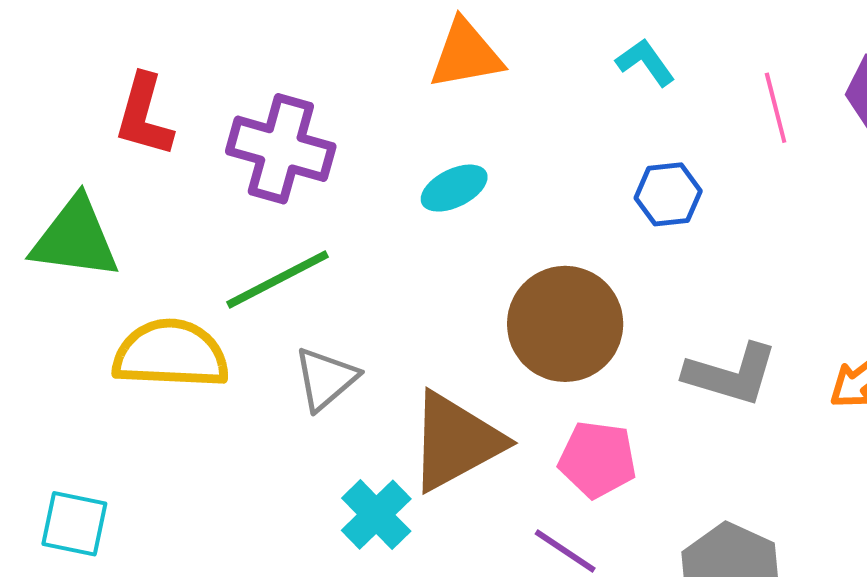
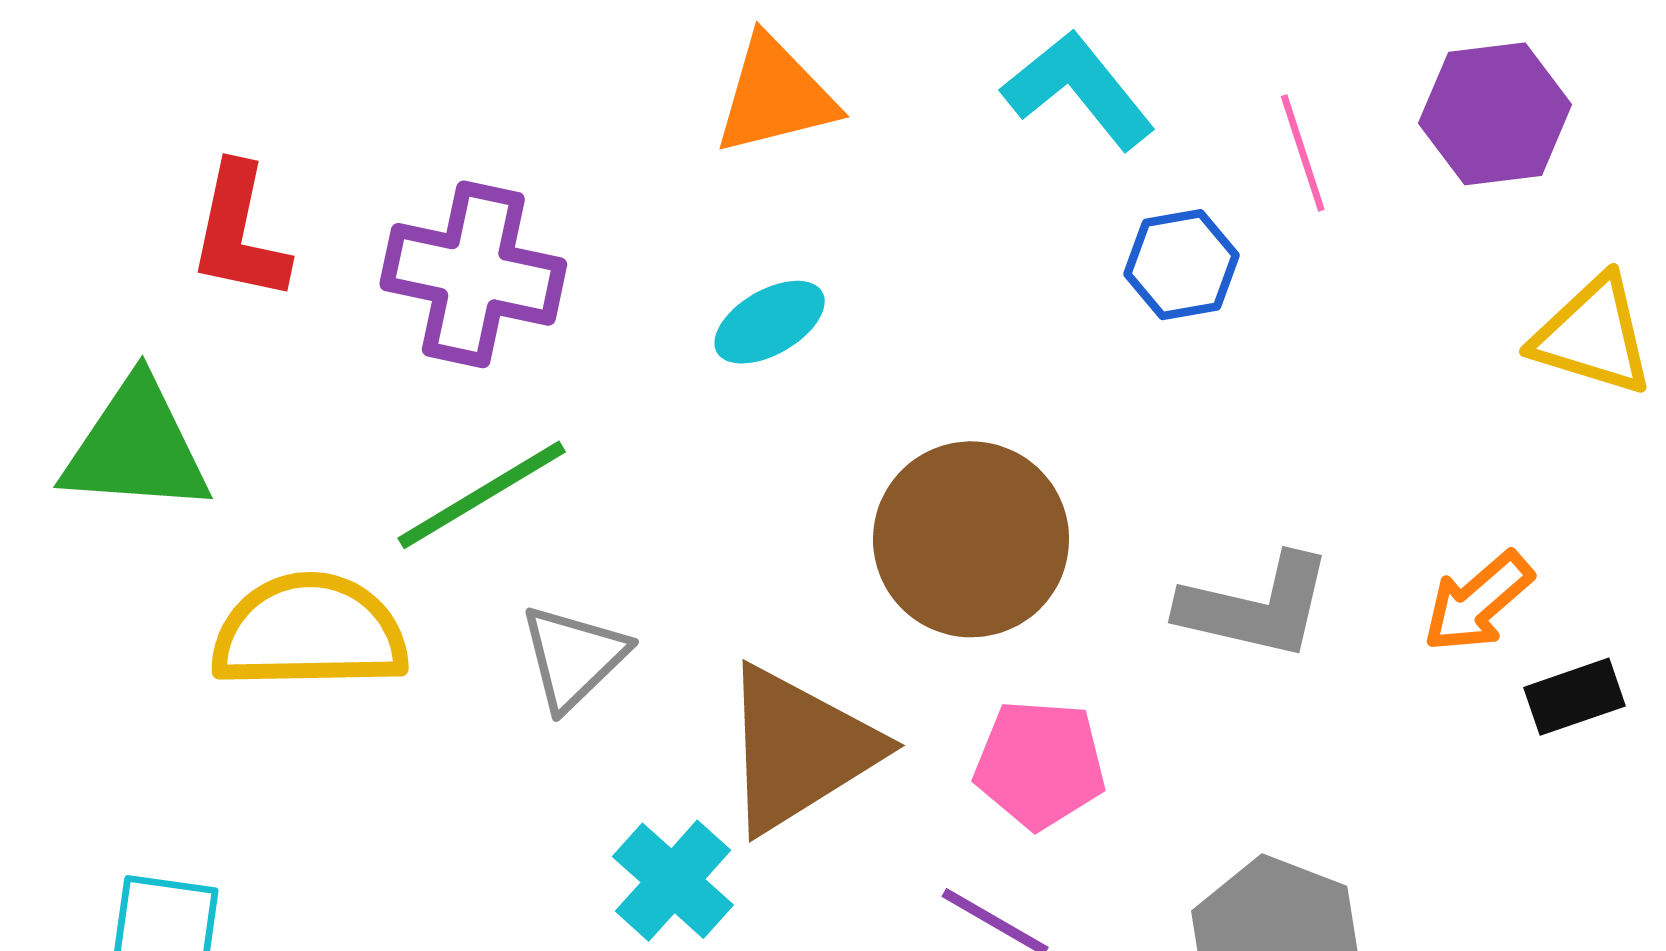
cyan L-shape: (645, 62) -> (1079, 90), size x1.5
blue hexagon: (668, 194) -> (1182, 265), moved

